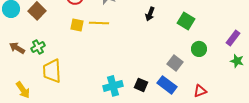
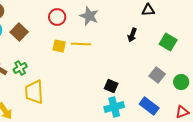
green circle: (199, 49) -> (181, 82), moved
gray square: (175, 63) -> (157, 75), moved
black square: (141, 85) -> (111, 86), moved
cyan cross: (113, 86) -> (114, 107), moved

